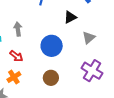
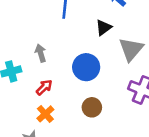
gray triangle: (89, 38) -> (131, 49), size x1.5
red arrow: (16, 56) -> (44, 87), turned -72

